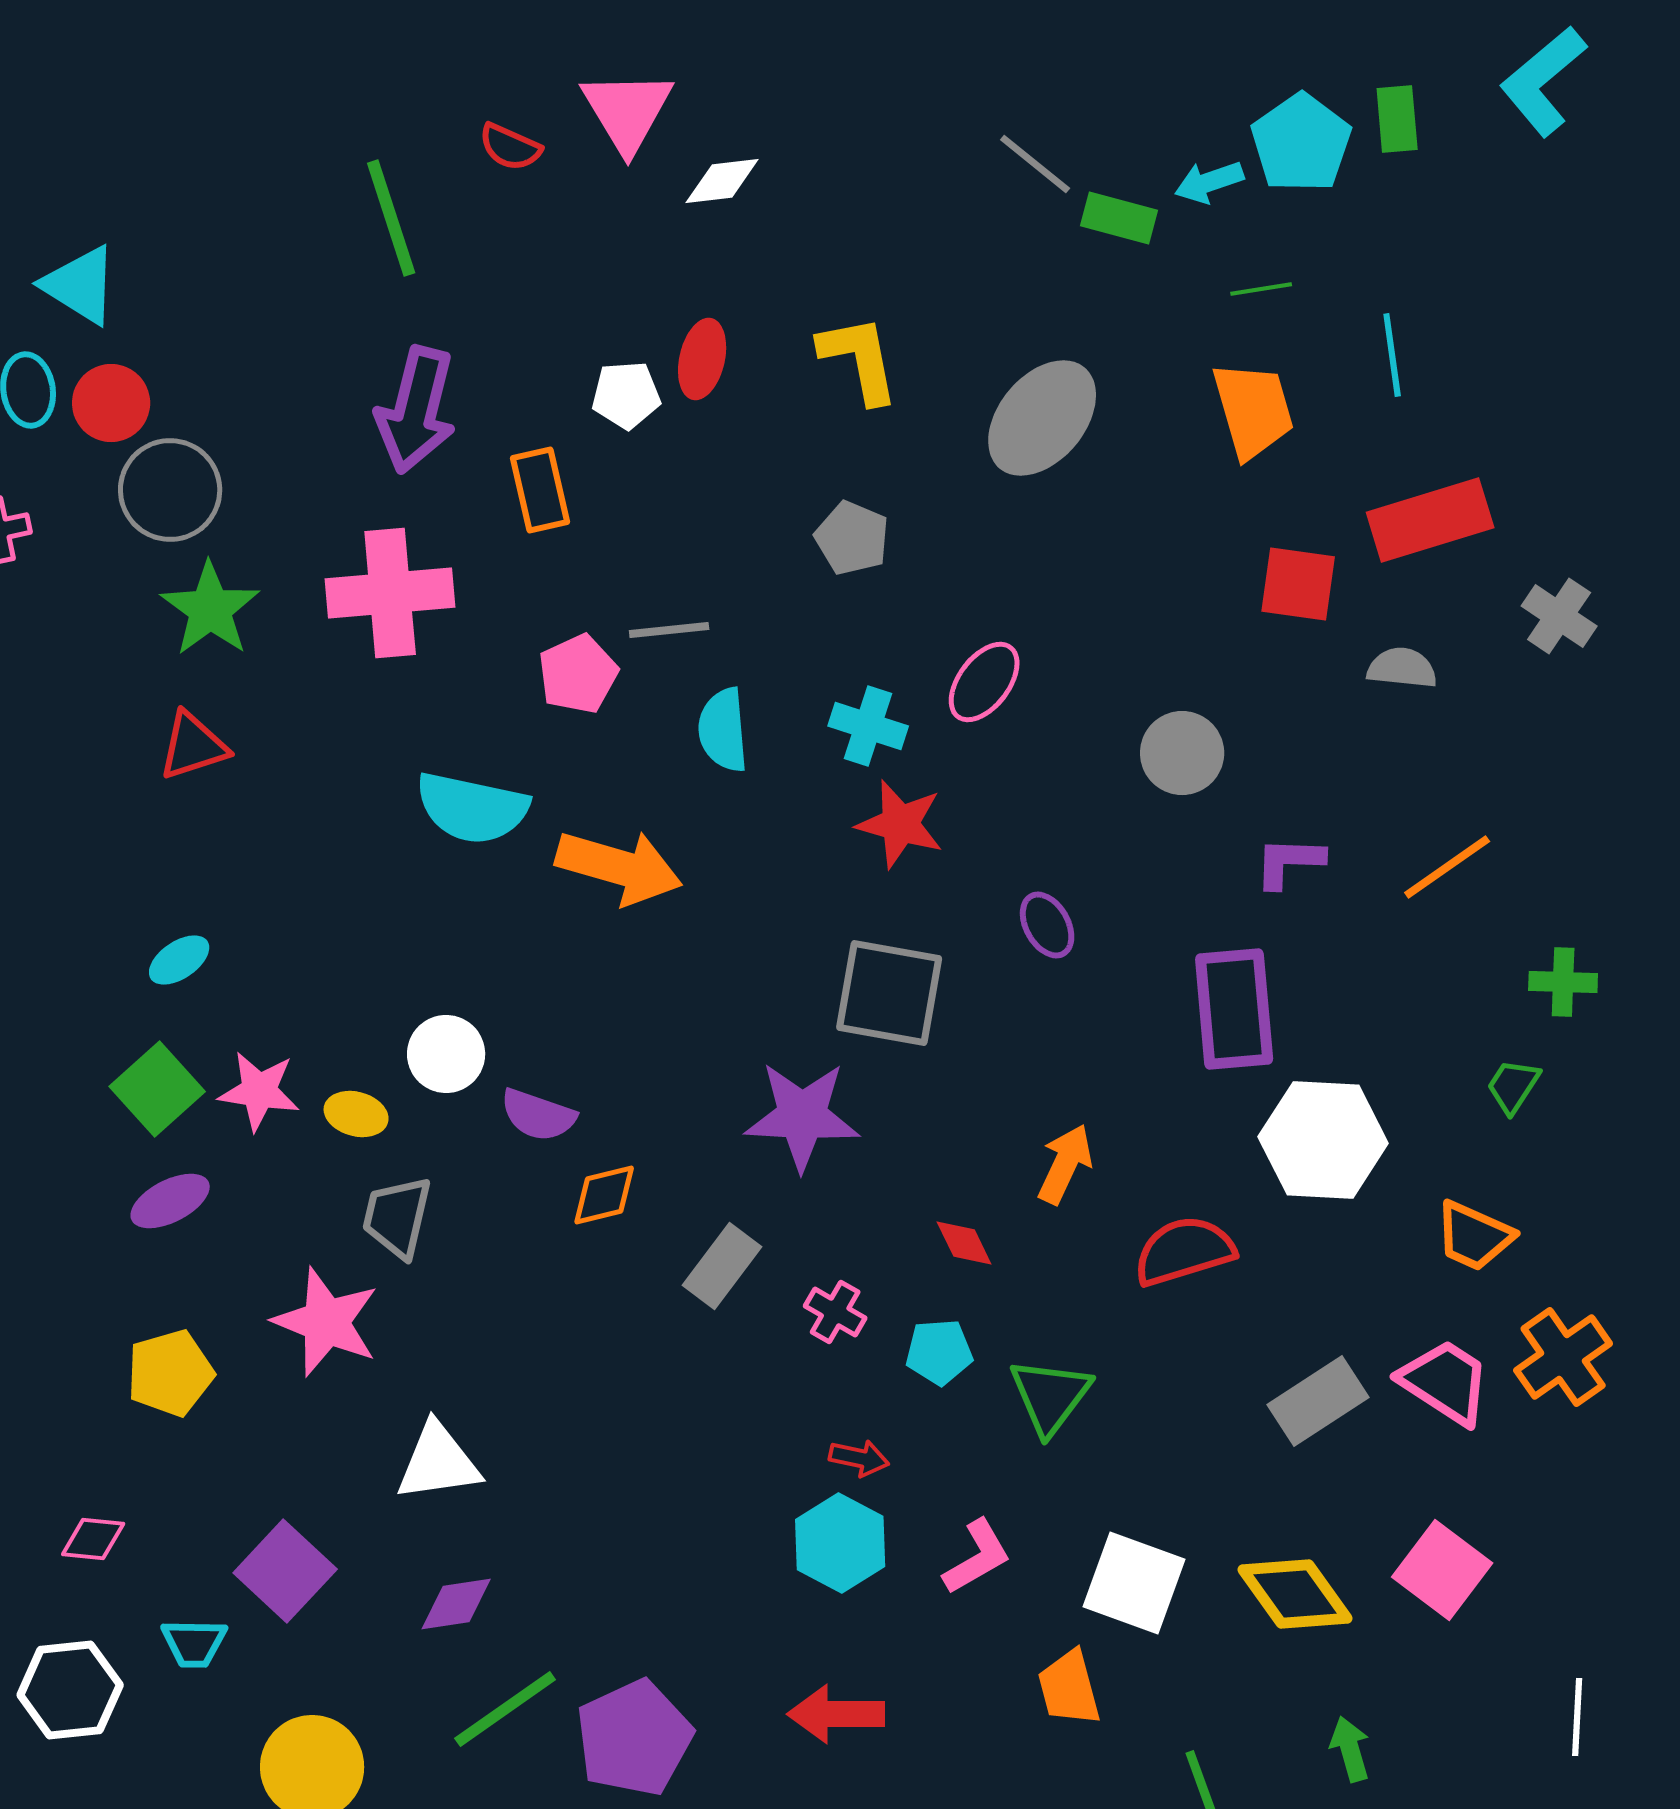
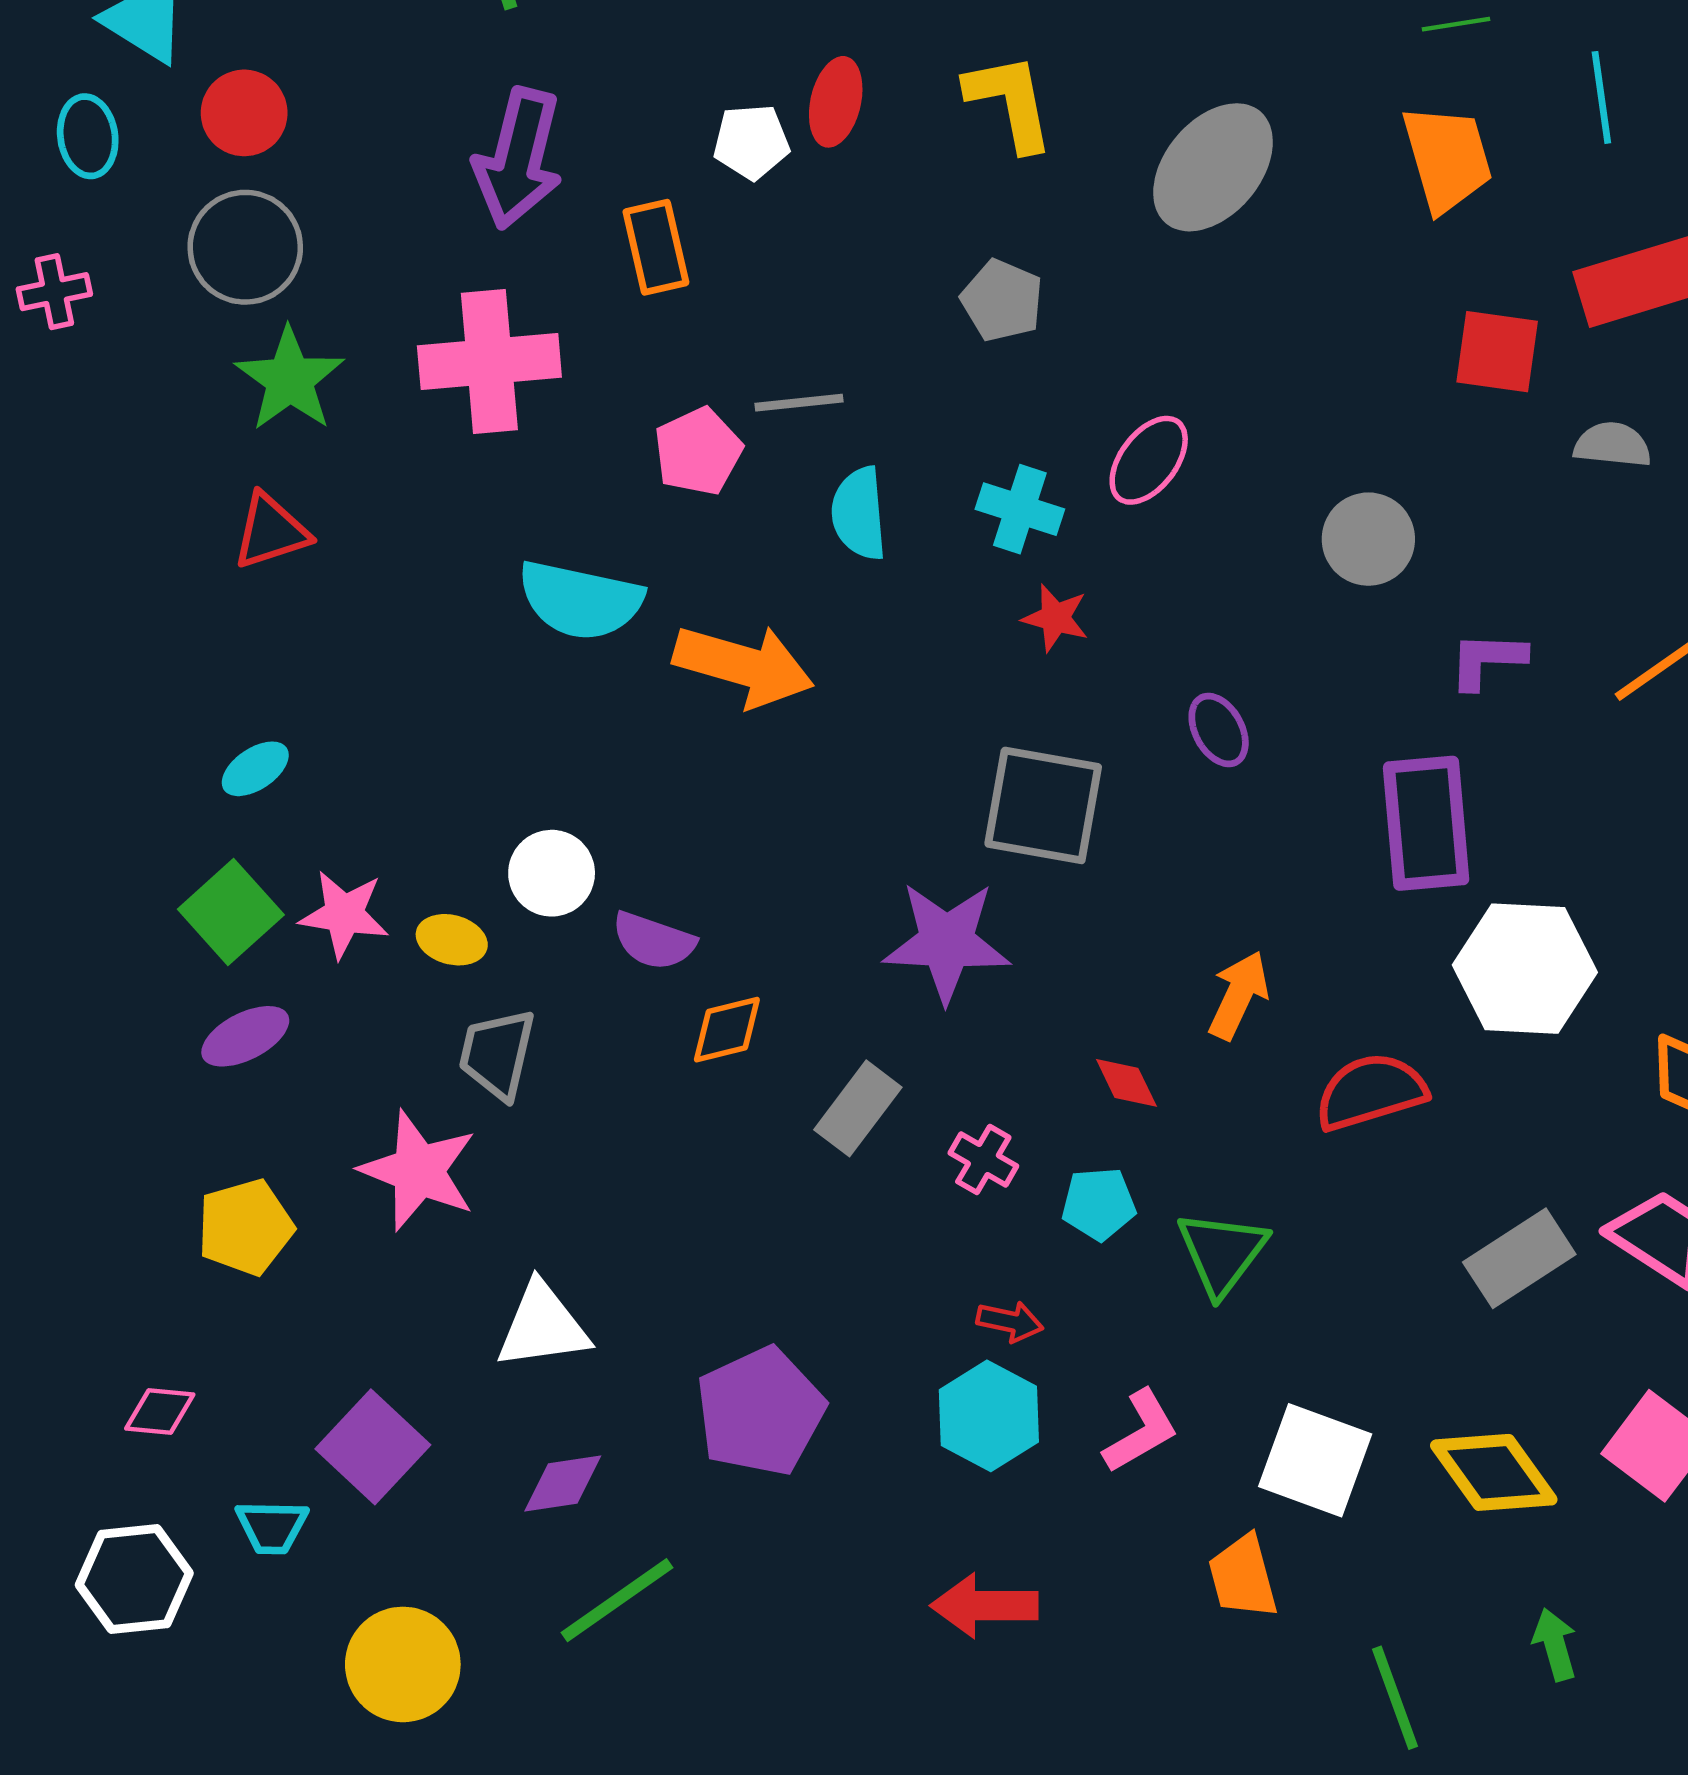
red circle: (111, 403) -> (244, 113), moved
red star: (900, 824) -> (1055, 618), size x0.7
purple pentagon: (634, 1738) -> (760, 1411), moved

